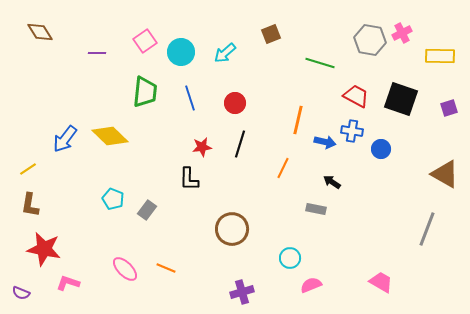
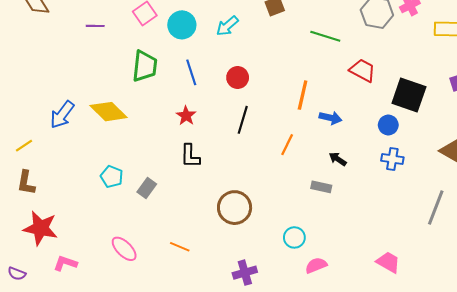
black square: (401, 99) -> (409, 95), moved
blue cross: (352, 131) -> (392, 159), moved
red star: (202, 147) -> (186, 116), moved, turned -30
orange line: (166, 268) -> (180, 247), moved

